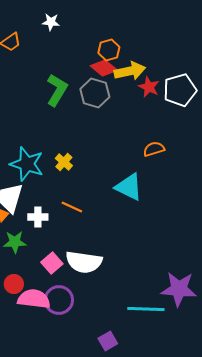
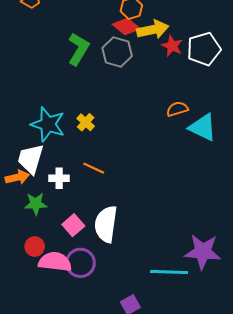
cyan triangle: (129, 187) -> (203, 127), moved
white semicircle: (84, 262) -> (106, 224), turned 90

